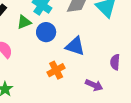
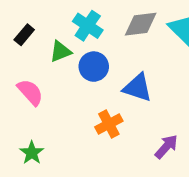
purple arrow: (94, 85) -> (166, 147), turned -72

